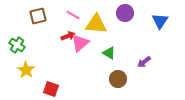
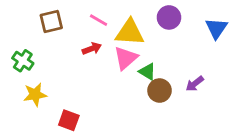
pink triangle: (80, 43) -> (126, 58), moved
yellow star: (26, 70) -> (35, 95), turned 30
brown circle: (118, 79) -> (160, 91), moved

